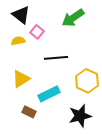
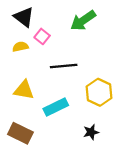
yellow triangle: (21, 79) -> (24, 90), turned 42
brown rectangle: (29, 112) -> (20, 133), moved, size x1.5
black star: (80, 116) -> (91, 132), size x0.6

